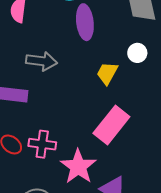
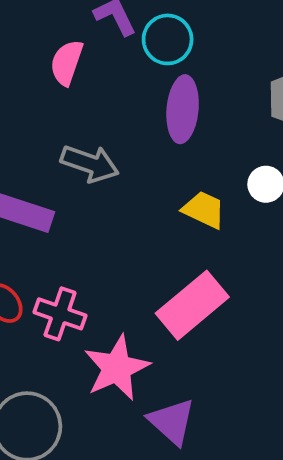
yellow trapezoid: (107, 73) -> (204, 210), turned 75

